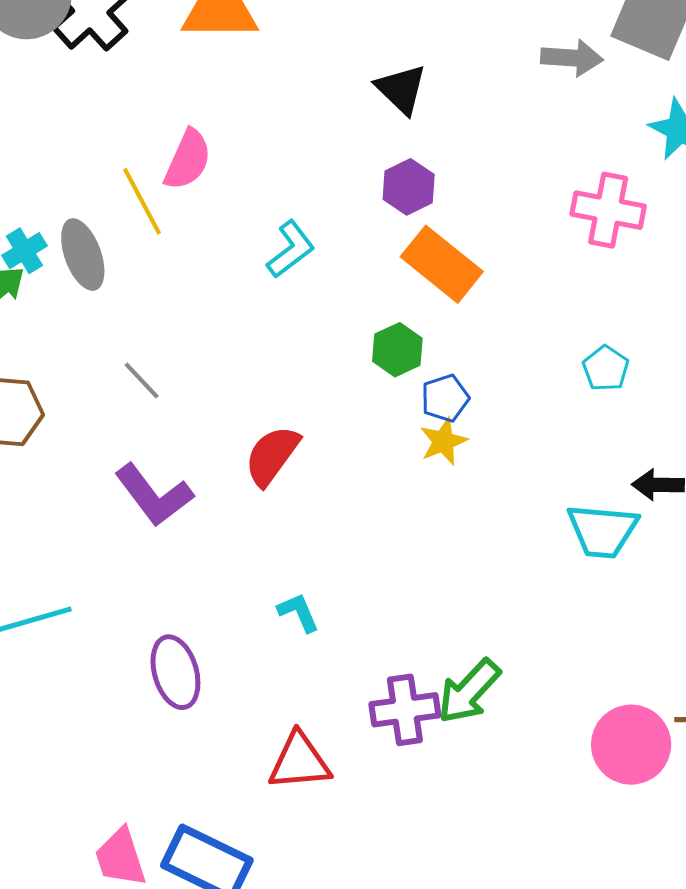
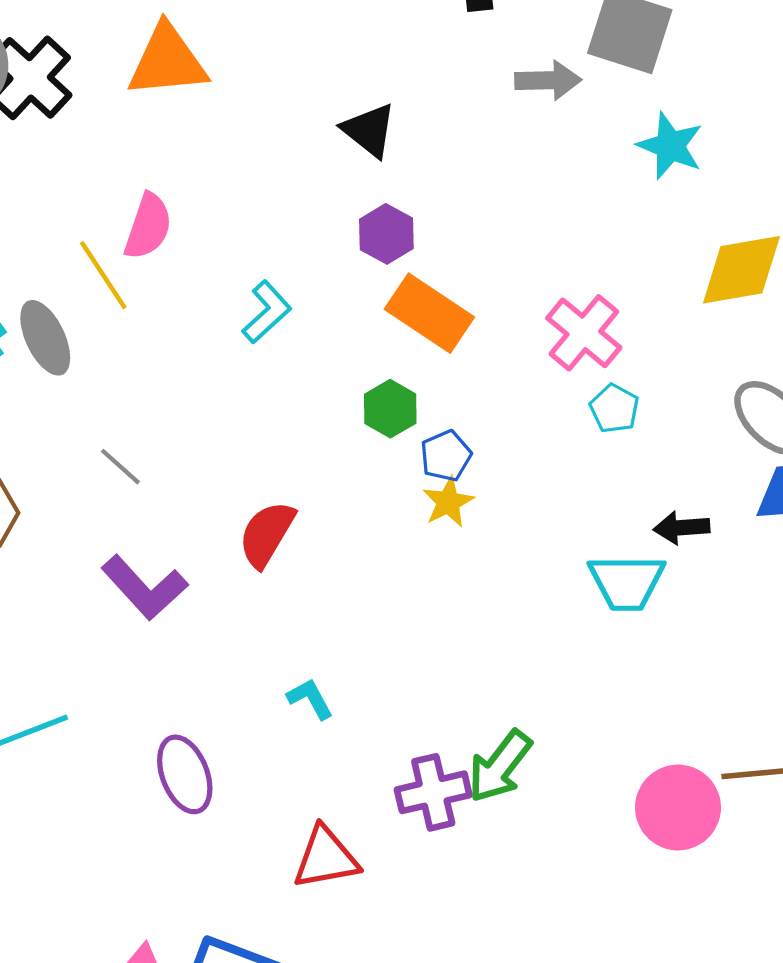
pink cross: (608, 210) -> (584, 333), moved, turned 34

